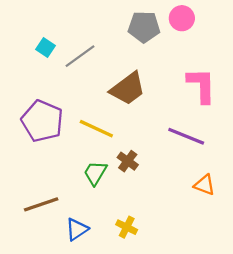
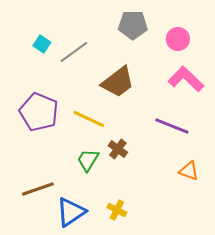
pink circle: (182, 18) -> (178, 39), moved
pink L-shape: (201, 85) -> (186, 79), turned -45
blue triangle: (77, 229) -> (71, 212), size x1.4

